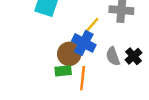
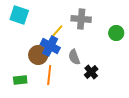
black cross: (134, 56) -> (91, 72), moved
green rectangle: (63, 71) -> (20, 80), moved

